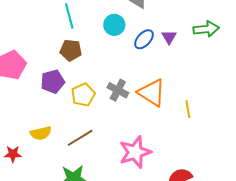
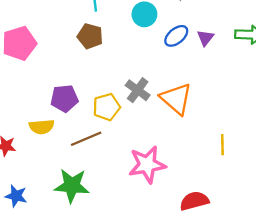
purple pentagon: (53, 82) -> (64, 98), moved
yellow pentagon: (83, 95) -> (106, 107), moved
yellow line: (188, 109) -> (222, 145), moved

